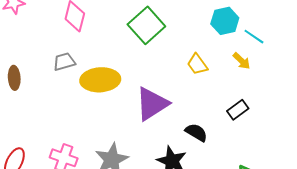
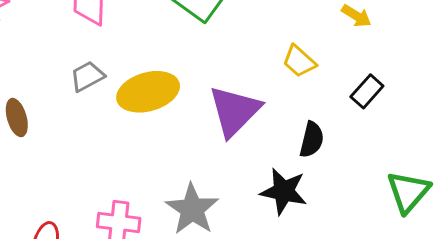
yellow trapezoid: (197, 64) -> (299, 61), moved
black semicircle: (196, 132) -> (312, 140), turned 85

